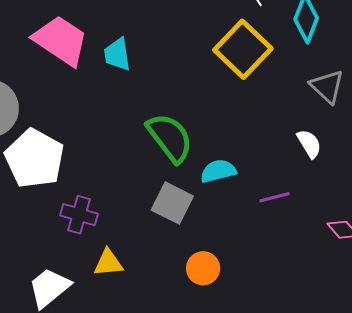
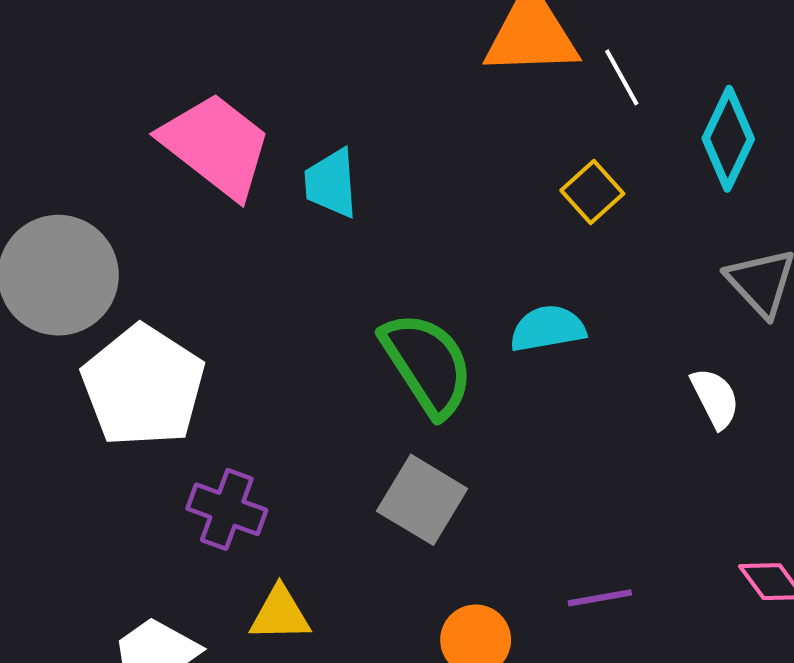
yellow square: (243, 49) -> (592, 192), size x0.5
cyan semicircle: (218, 171) -> (548, 329), moved
purple line: (275, 197) -> (600, 598), moved

